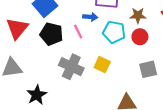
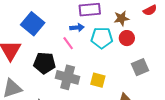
black pentagon: (51, 34) -> (44, 63), moved
yellow square: (102, 65) -> (98, 80), moved

